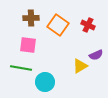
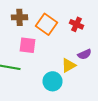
pink square: (28, 45) -> (28, 45), moved
cyan circle: (45, 82) -> (52, 81), moved

